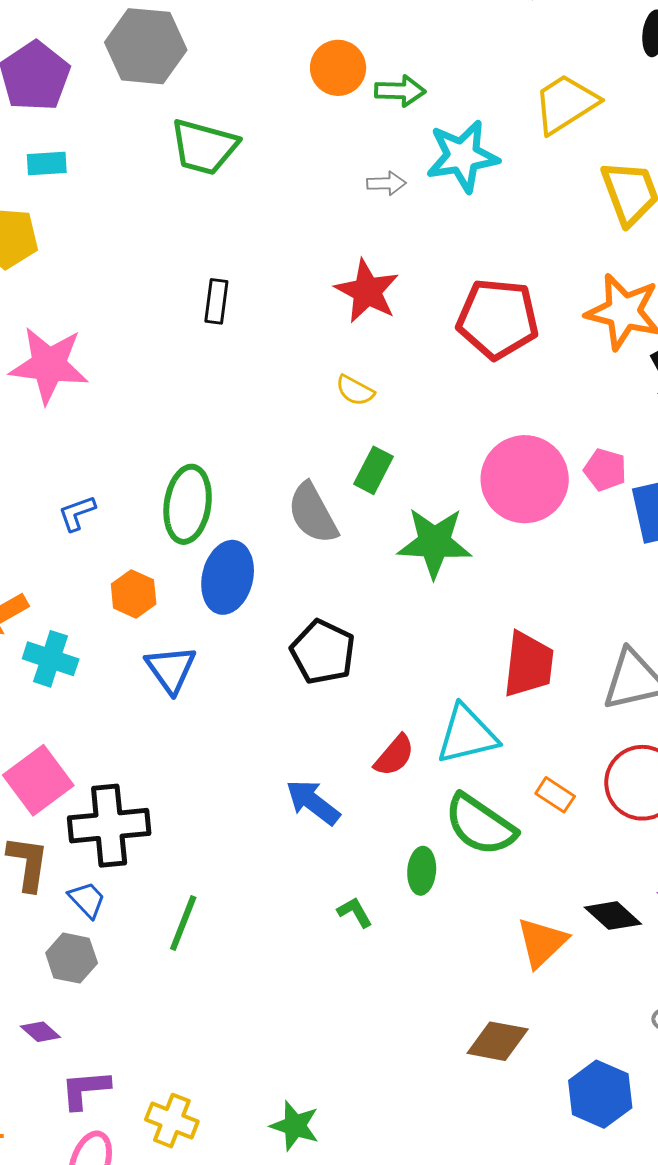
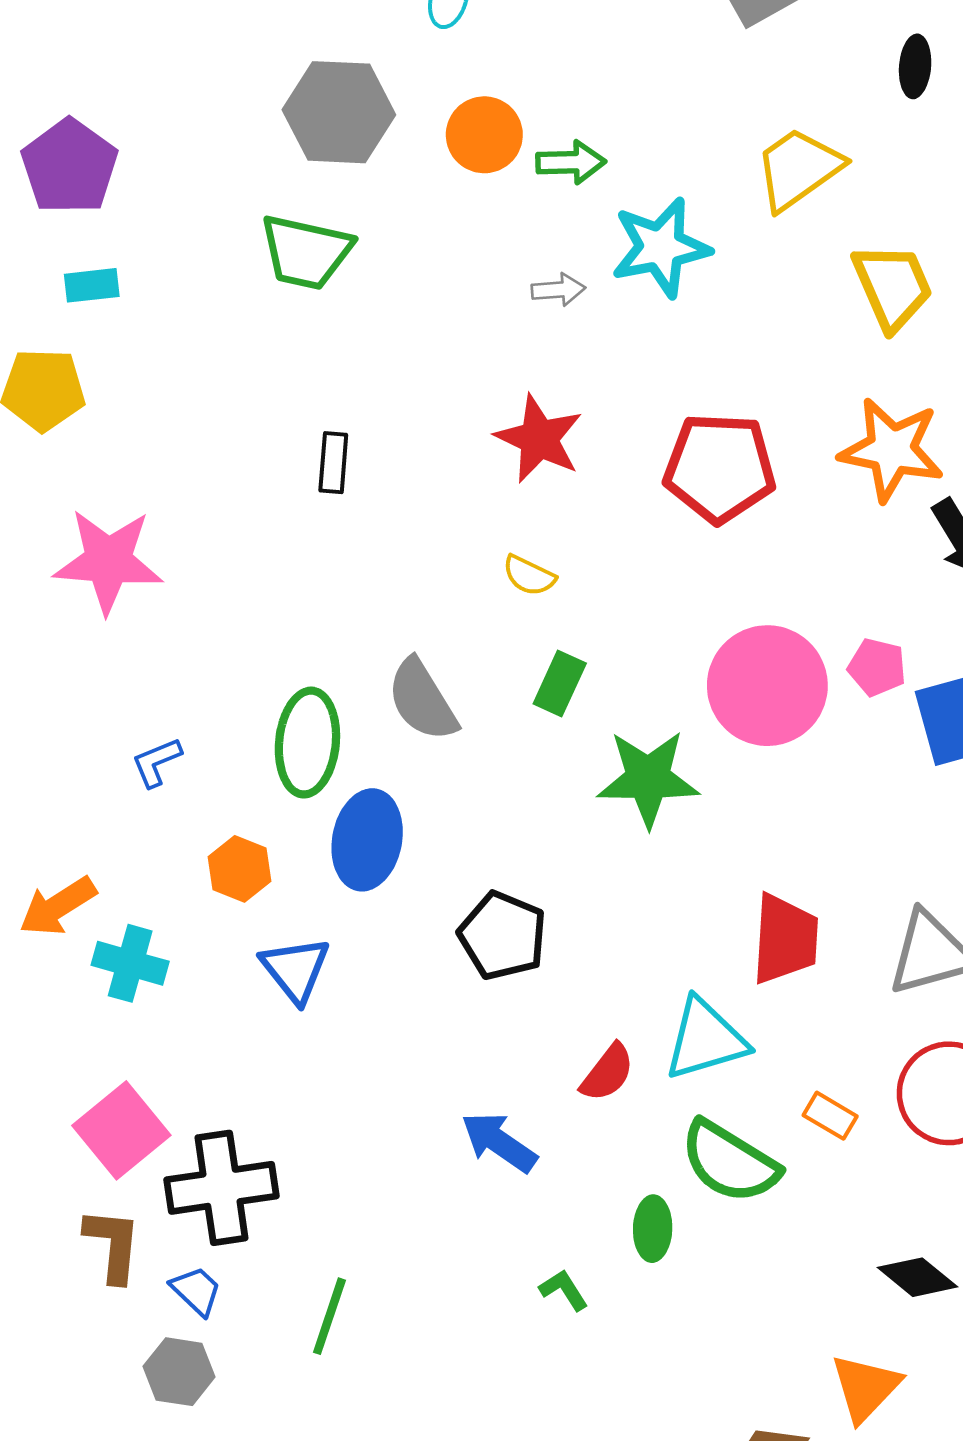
gray hexagon: (146, 46) -> (339, 112), moved
gray semicircle: (313, 513) -> (422, 700), moved
orange triangle: (542, 942) -> (865, 1388), moved

